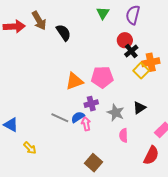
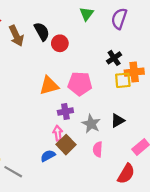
brown arrow: (39, 21) -> (16, 36), moved
red circle: (125, 40) -> (60, 43), moved
yellow square: (141, 71) -> (123, 80), turned 35
blue semicircle: (78, 117) -> (48, 156), moved
gray line: (60, 118) -> (13, 172), moved
brown square: (94, 163) -> (66, 145), moved

